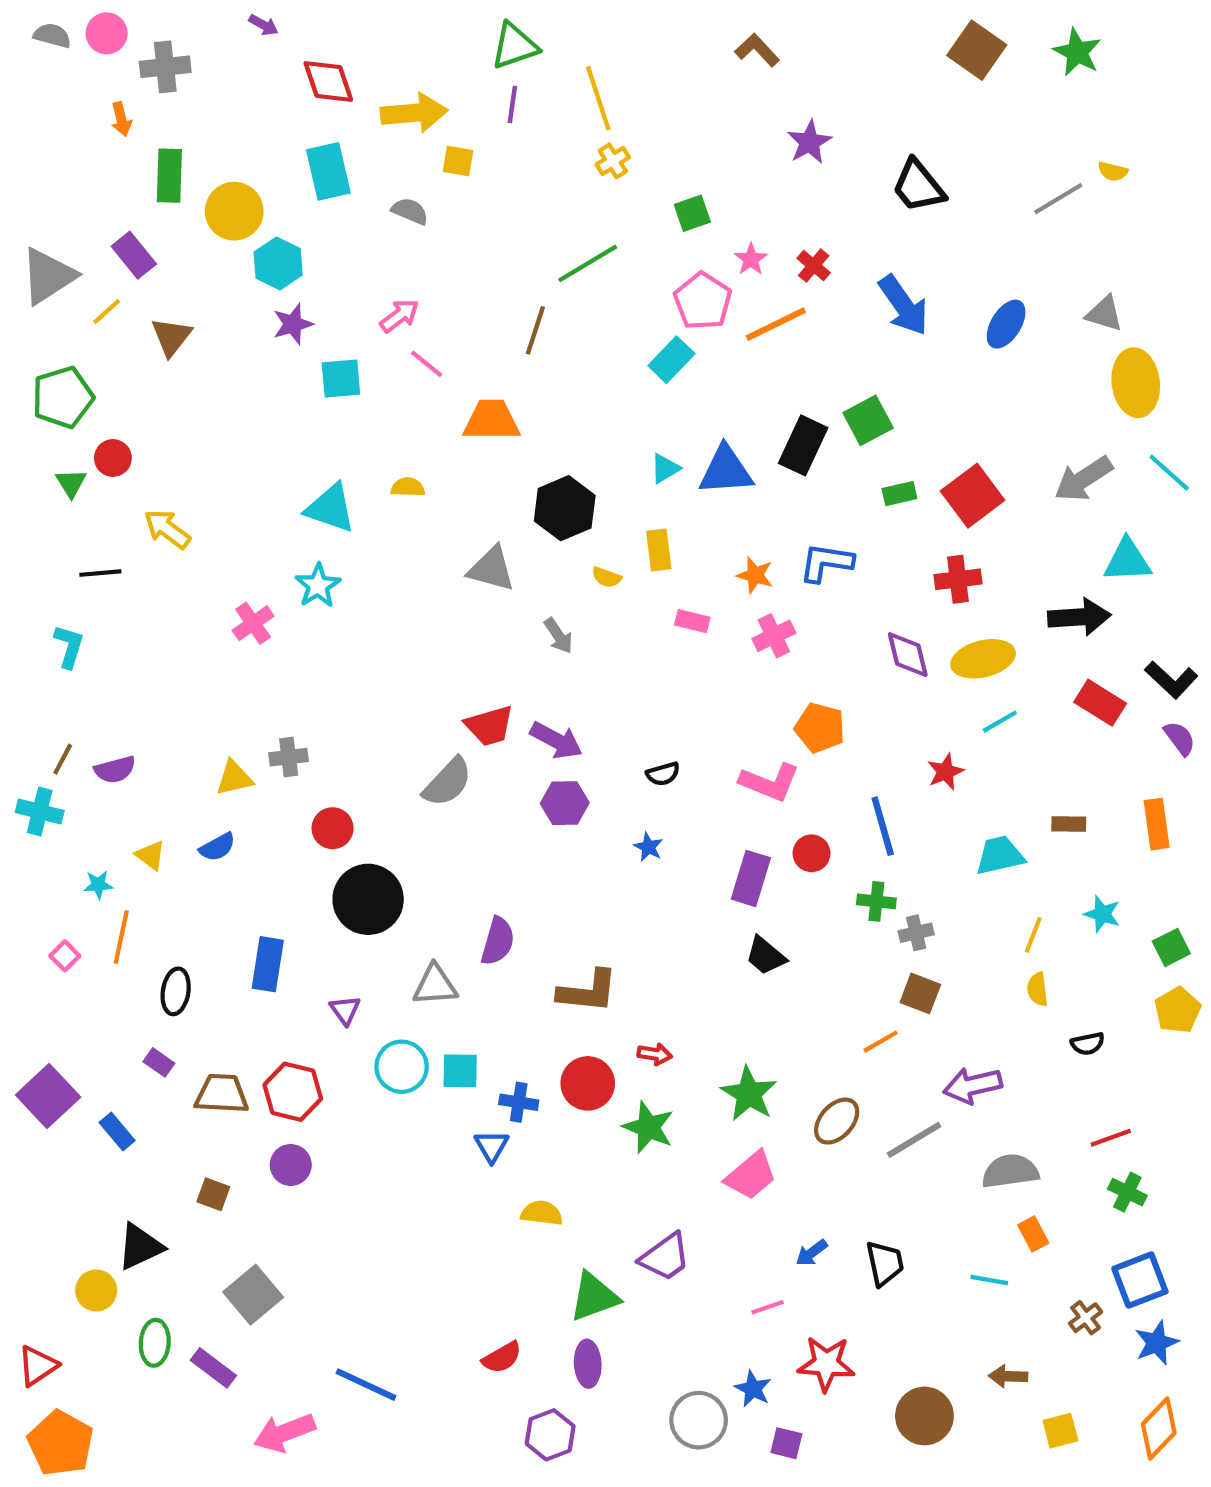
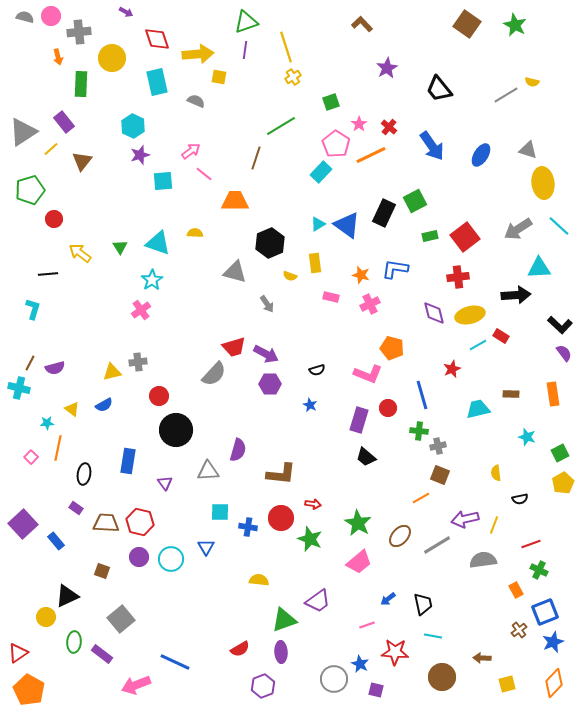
yellow circle: (234, 211) -> (112, 58), moved
blue triangle: (726, 471) -> (347, 225), turned 40
green triangle: (71, 483) -> (120, 247), moved
pink cross: (253, 623) -> (141, 310), moved
red rectangle: (1100, 703) -> (501, 336), moved, size x0.7
yellow line: (1033, 935) -> (494, 525), moved
cyan circle: (402, 1067) -> (171, 559), moved
blue triangle: (492, 1146) -> (206, 547), moved
orange rectangle: (1033, 1234) -> (516, 590), moved
cyan line: (989, 1280) -> (433, 636), moved

